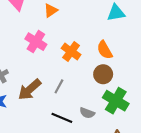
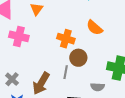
pink cross: (36, 42) -> (19, 36), moved
brown circle: (103, 74) -> (78, 58), moved

